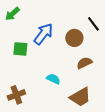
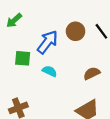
brown circle: (74, 38) -> (76, 31), moved
cyan semicircle: (53, 79) -> (50, 71), moved

